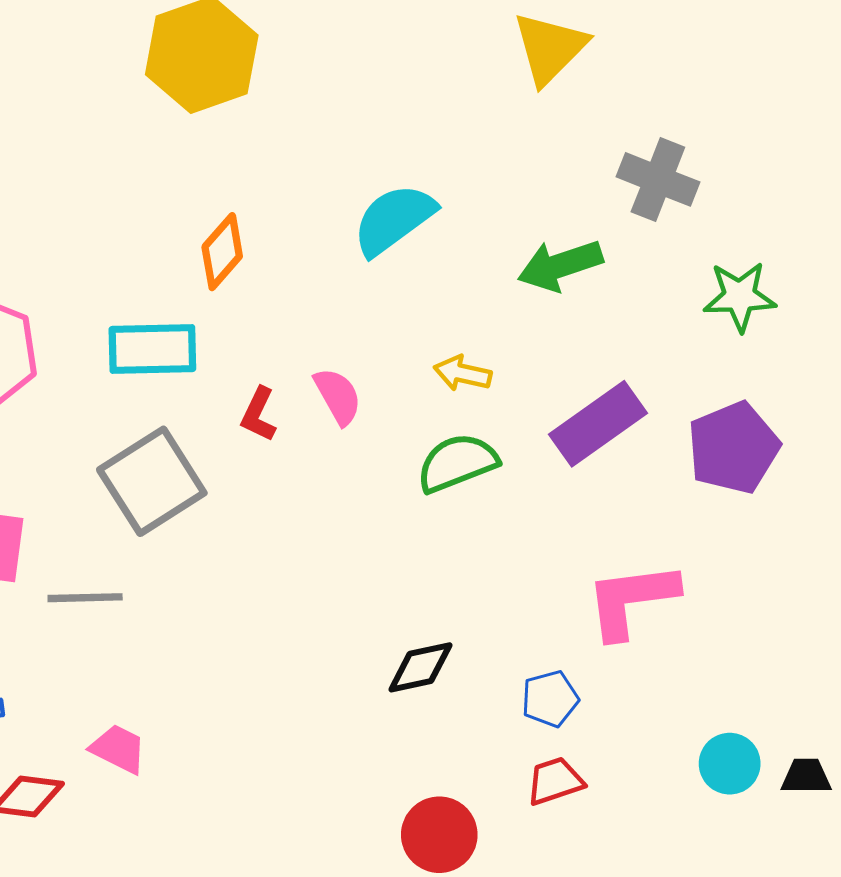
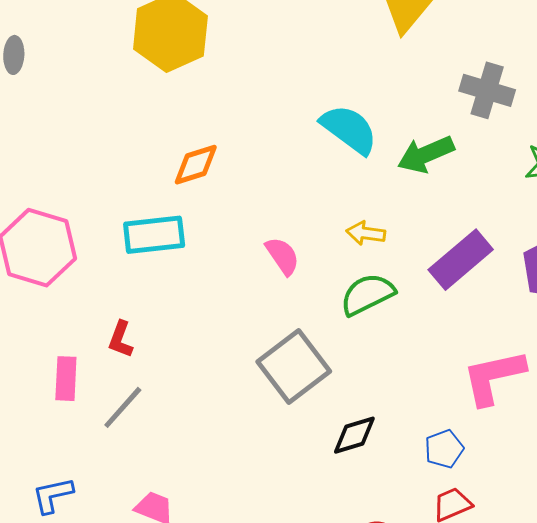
cyan semicircle: (394, 220) -> (349, 129), moved, turned 78
orange diamond: (222, 252) -> (196, 165), turned 36
red L-shape: (259, 414) -> (121, 339), moved
gray square: (152, 481) -> (294, 366), moved
gray line: (85, 598) -> (123, 407), turned -42

